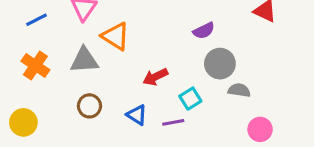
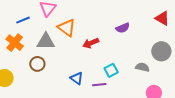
blue line: (37, 20) -> (23, 20), moved
gray circle: (220, 64) -> (161, 51), moved
red arrow: (155, 77) -> (91, 43), moved
brown circle: (89, 106) -> (37, 64), moved

